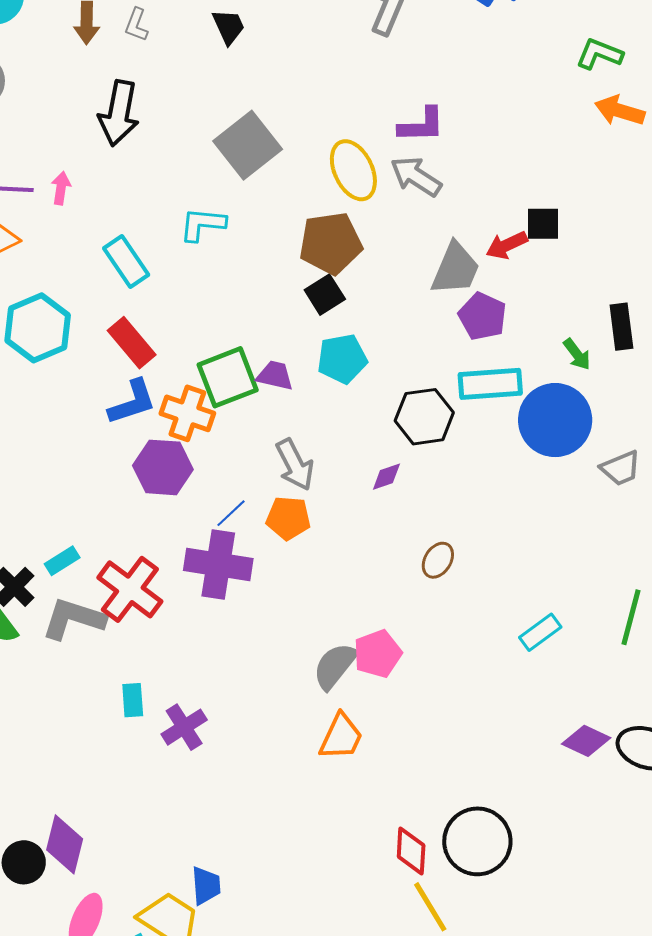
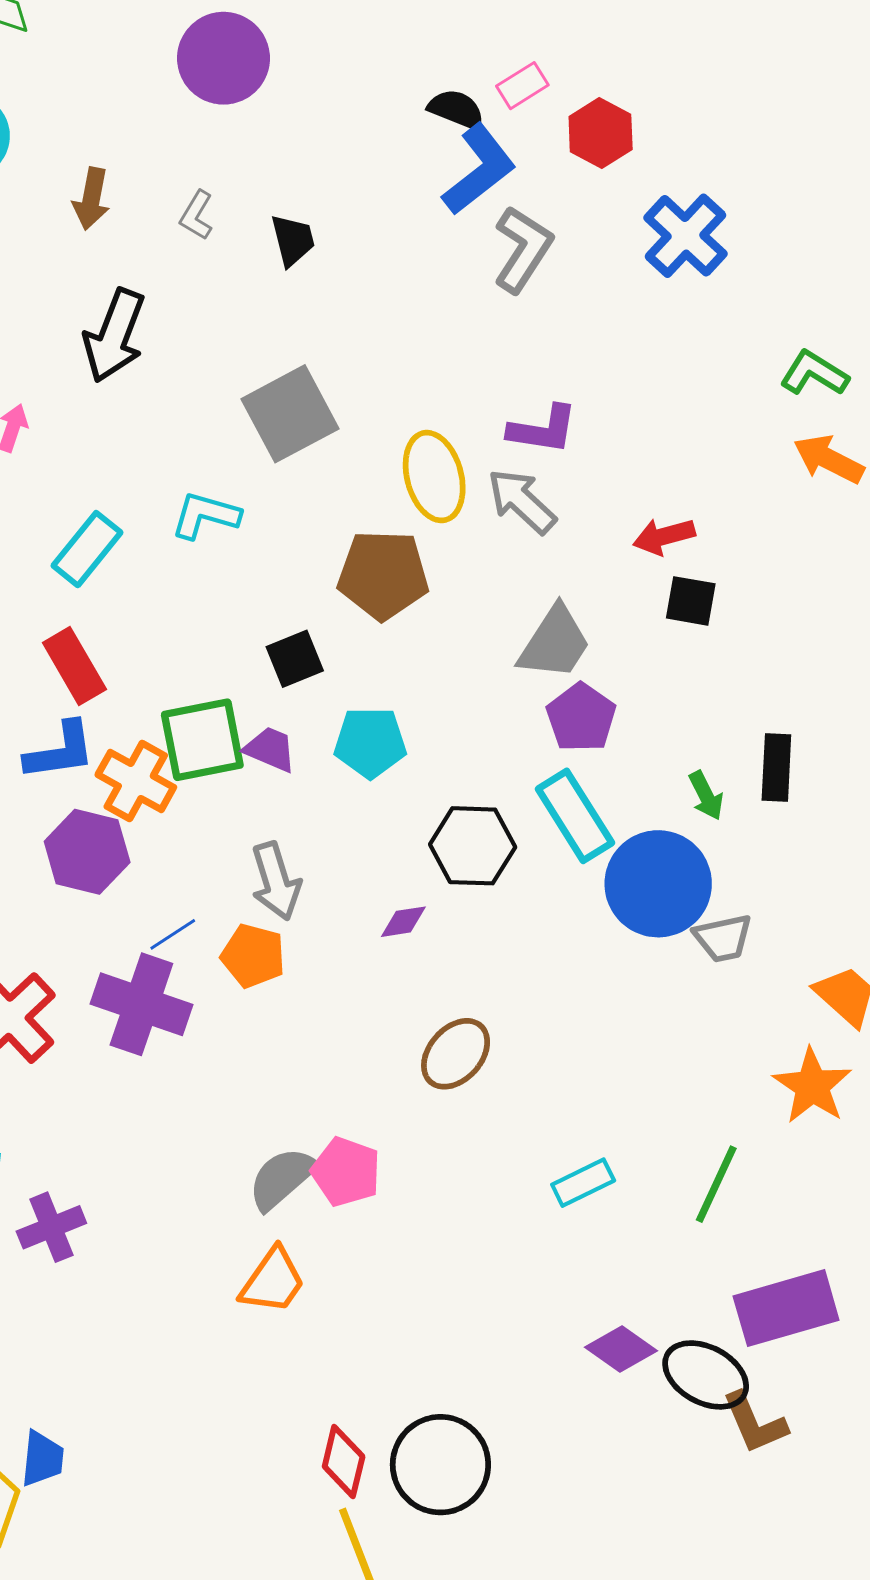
gray L-shape: (136, 25) -> (197, 215), moved
red arrow: (507, 245) -> (664, 536), moved
cyan rectangle: (126, 262) -> (87, 549), turned 63
black square: (325, 295) -> (295, 659), moved
cyan rectangle: (490, 384) -> (575, 816), turned 52
gray trapezoid: (621, 468) -> (723, 938), moved
brown ellipse: (438, 560) -> (456, 1054), size x1.4
pink pentagon: (378, 654) -> (346, 1172), turned 30

